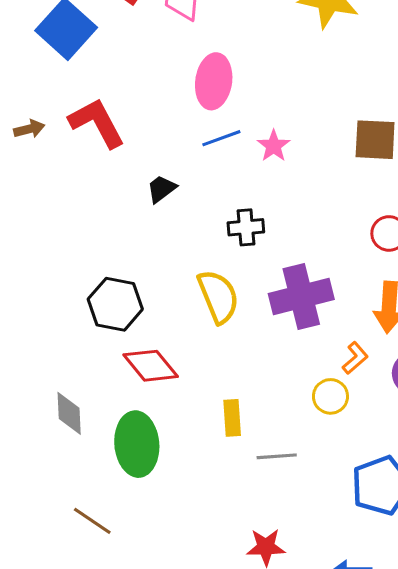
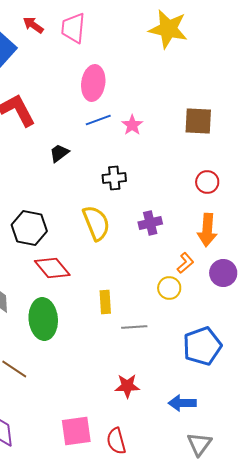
purple cross: (301, 296) -> (150, 223), size x0.6

